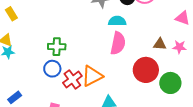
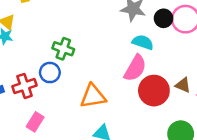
red circle: (146, 70) -> (154, 91), moved
red cross: (72, 79) -> (25, 86), moved

